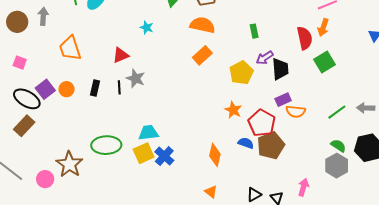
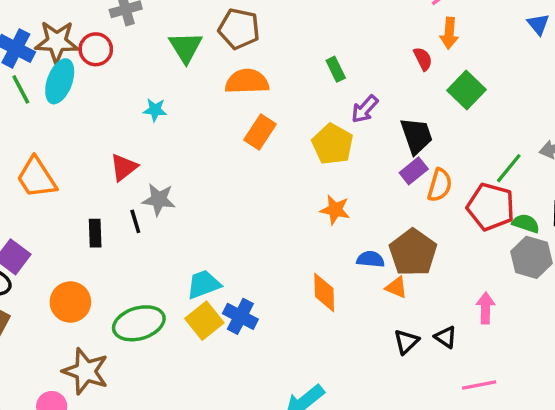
red semicircle: (305, 38) -> (423, 59), size x0.6
black trapezoid: (280, 69) -> (416, 136), moved
orange circle: (67, 89) -> (70, 302), moved, size x1.5
orange semicircle: (296, 111) -> (440, 185), turned -66
red pentagon: (262, 123) -> (491, 207), moved
orange triangle: (211, 192) -> (396, 287), moved

